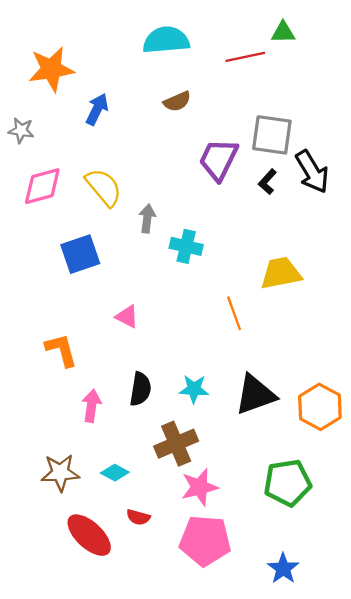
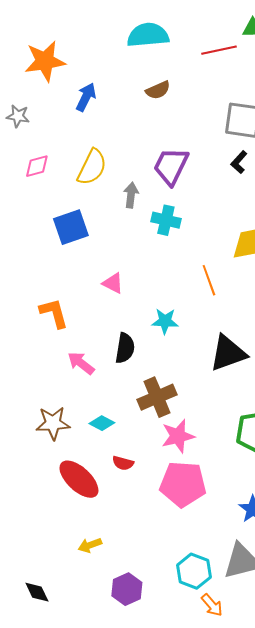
purple trapezoid: (218, 159) -> (171, 166), moved
pink diamond: (42, 186) -> (37, 166), size x0.7
yellow semicircle: (104, 187) -> (92, 167), turned 66
cyan star: (194, 389) -> (165, 321), moved
pink arrow: (91, 406) -> (81, 363), turned -60

